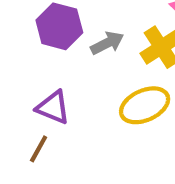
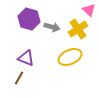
gray arrow: (107, 43) -> (52, 27), turned 42

